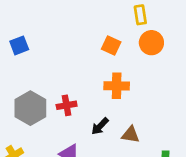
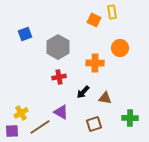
orange circle: (151, 43) -> (120, 48), moved
orange square: (111, 45) -> (94, 20), moved
gray hexagon: (30, 108) -> (58, 47), moved

